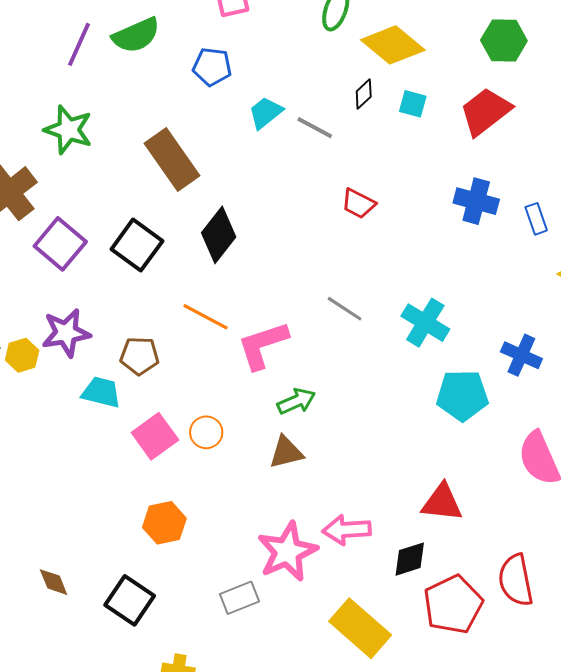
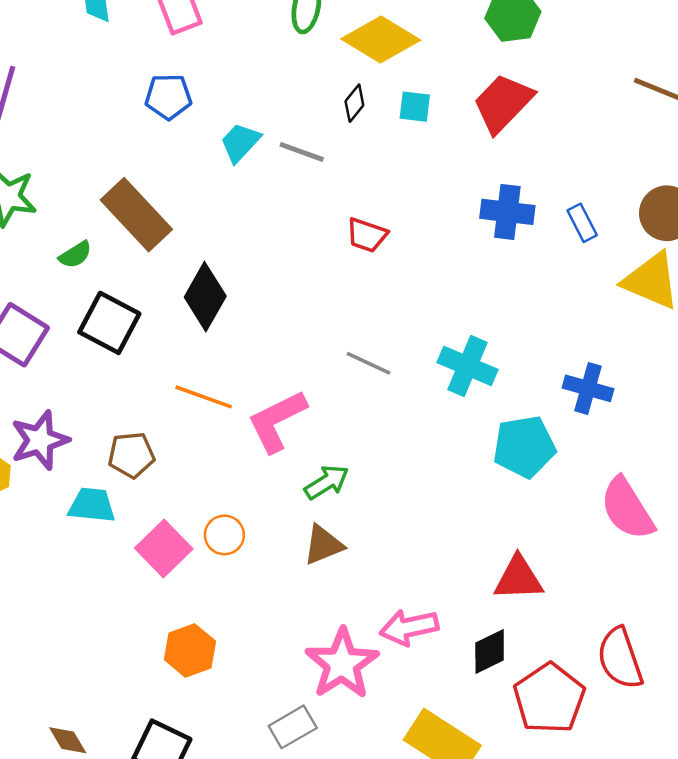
green semicircle: (136, 35) -> (75, 255), moved, size x0.6

